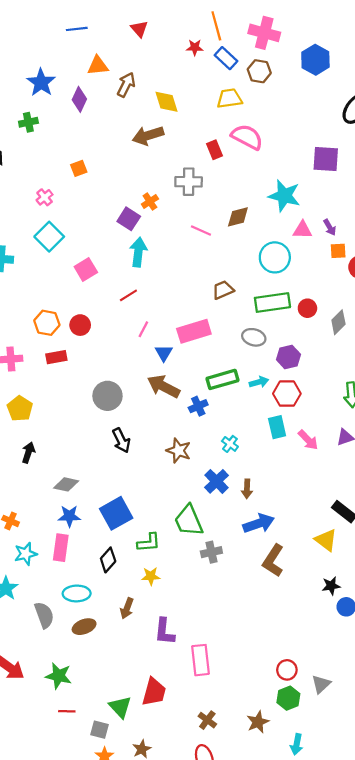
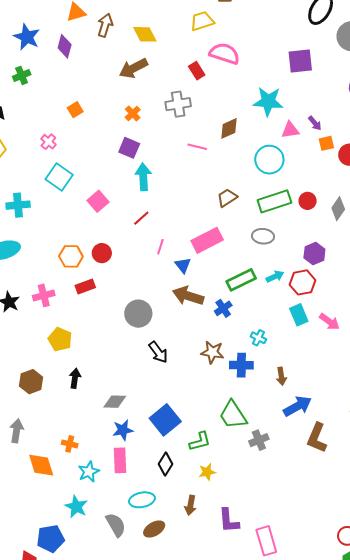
orange cross: (150, 202) -> (133, 113), moved
purple hexagon: (288, 357) -> (314, 254), moved
blue cross: (216, 481) -> (241, 365), moved, turned -35

